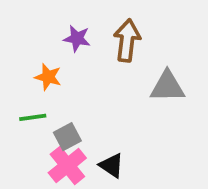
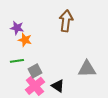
purple star: (77, 38) -> (17, 28), moved
gray triangle: (167, 87) -> (87, 69), moved

